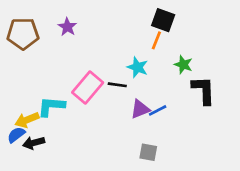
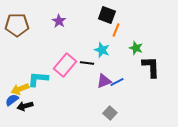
black square: (163, 20) -> (107, 15), moved
purple star: (67, 27) -> (59, 21), moved
gray square: (148, 152) -> (110, 113), turned 32

